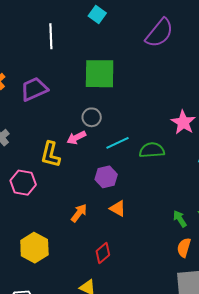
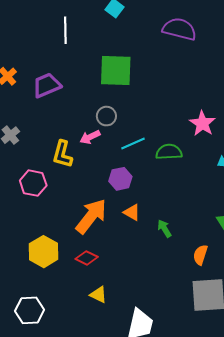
purple semicircle: (159, 33) -> (179, 29), turned -116
orange arrow: (79, 213) -> (91, 216), size x1.8
green arrow: (180, 219) -> (164, 228), moved
red diamond: (103, 253) -> (87, 258), moved, turned 65

